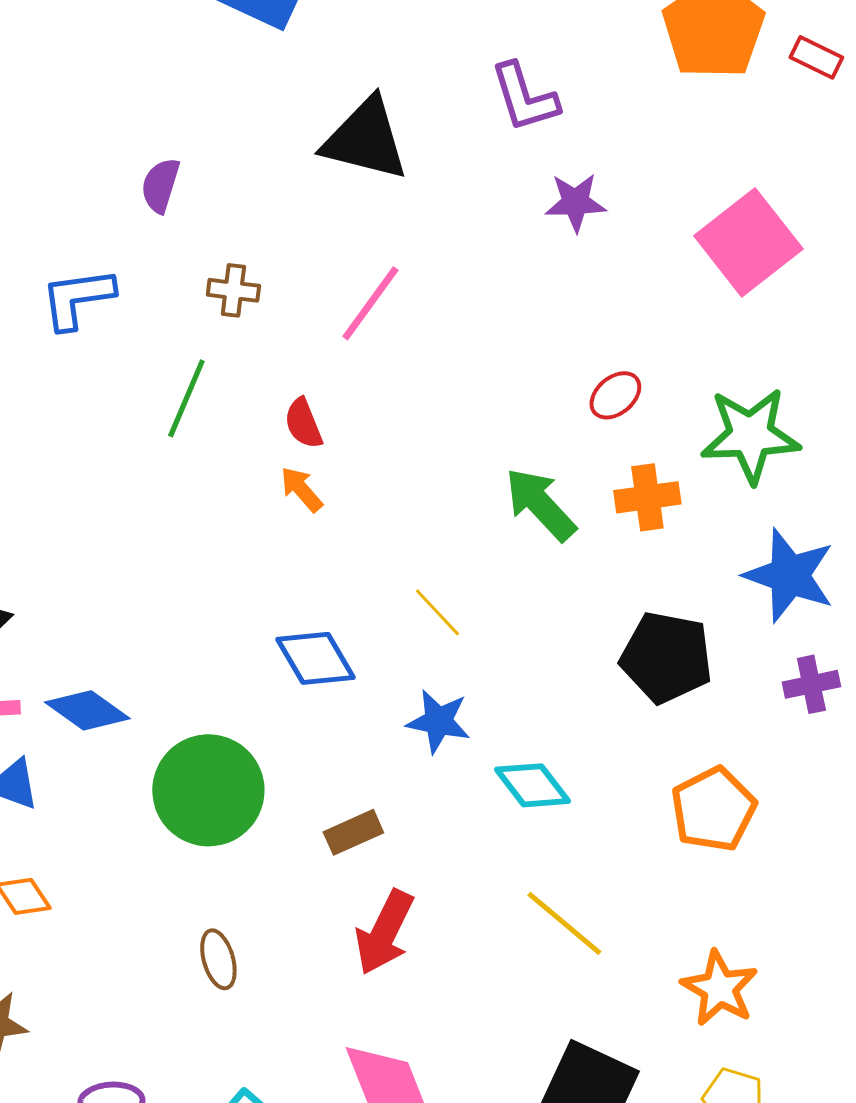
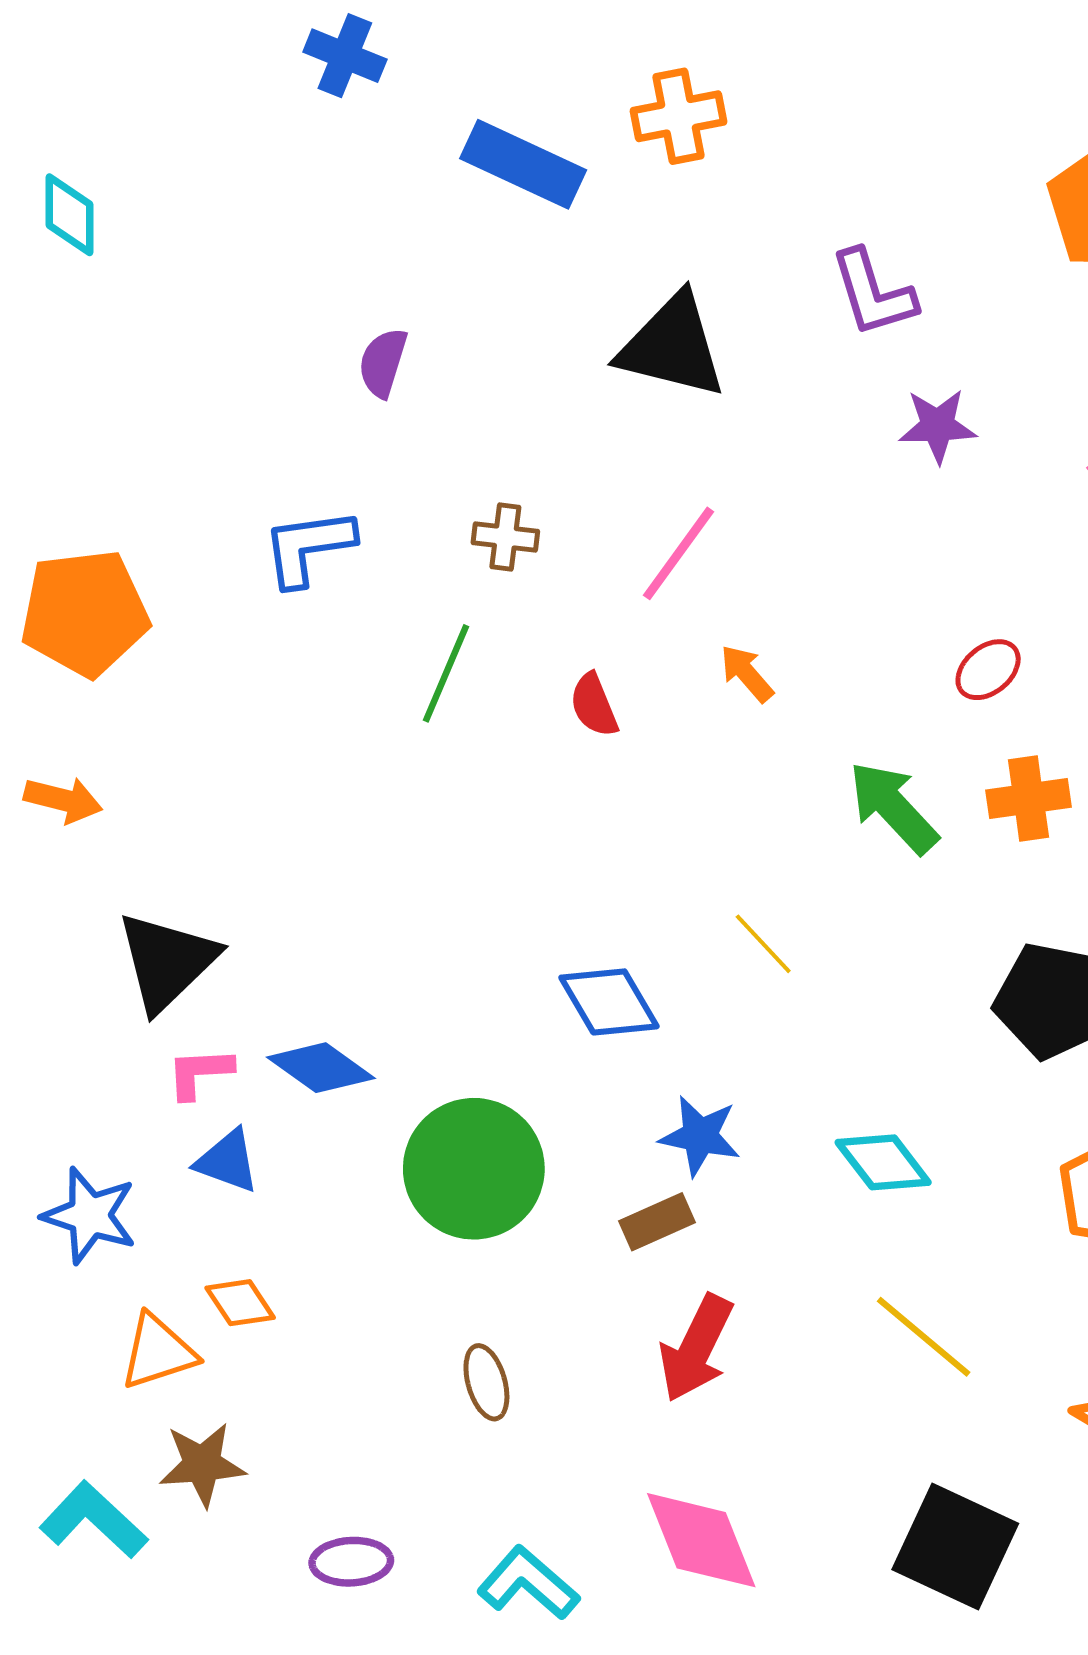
purple semicircle: (160, 185) -> (383, 363), moved
orange arrow: (301, 489) -> (747, 673), moved
blue star: (438, 721) -> (700, 1136), moved

